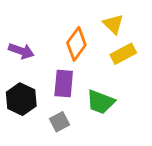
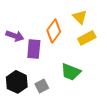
purple rectangle: (64, 84) -> (34, 49), moved
black hexagon: (21, 99) -> (17, 82), moved

